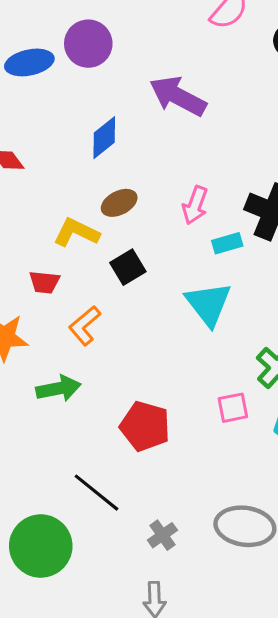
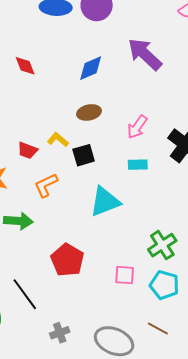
yellow L-shape: (76, 232) -> (58, 140), moved, size x0.7
cyan rectangle: (227, 243) -> (138, 165), moved
cyan triangle: (208, 304) -> (105, 202), moved, turned 32
pink square: (233, 408) -> (125, 275), moved

